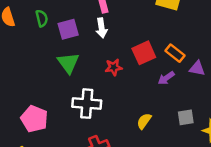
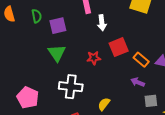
white arrow: (102, 28) -> (102, 23), moved
orange rectangle: (175, 53) -> (141, 60), moved
purple arrow: (166, 78) -> (138, 82), moved, turned 56
yellow semicircle: (144, 121) -> (104, 104), moved

